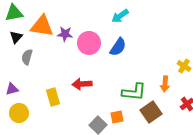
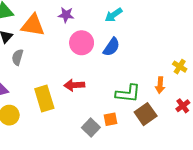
purple star: (65, 34) -> (66, 15), moved
yellow rectangle: (53, 97) -> (44, 99), size x1.4

